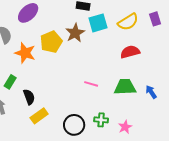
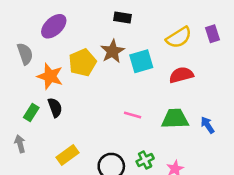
cyan square: (98, 23) -> (141, 61), moved
black semicircle: (29, 97) -> (55, 108), moved
green cross: (101, 120) -> (145, 160), turned -32

